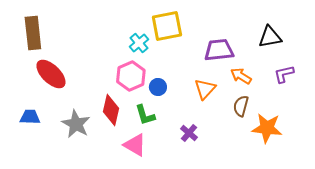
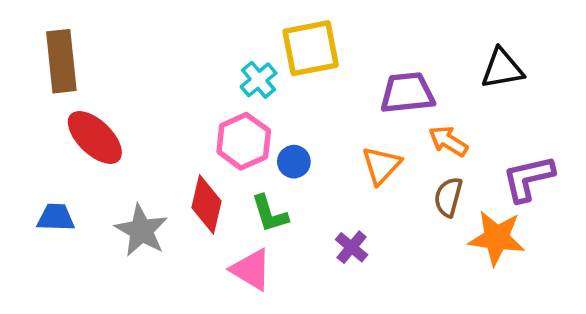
purple L-shape: (284, 74) -> (528, 178), moved, size x1.4

